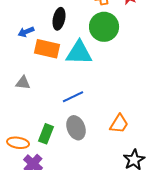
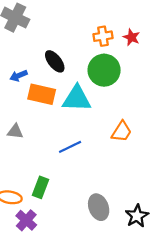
black ellipse: (59, 19) -> (55, 61), turned -50
orange trapezoid: (119, 124) -> (122, 132), moved
gray ellipse: (76, 128) -> (99, 207), moved

